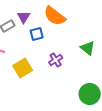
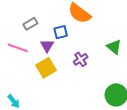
purple triangle: (24, 17) -> (47, 46), moved

